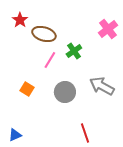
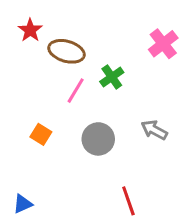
gray arrow: (102, 86) -> (154, 130), size x0.7

